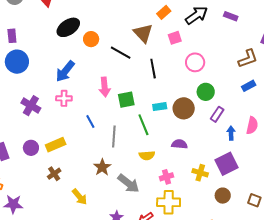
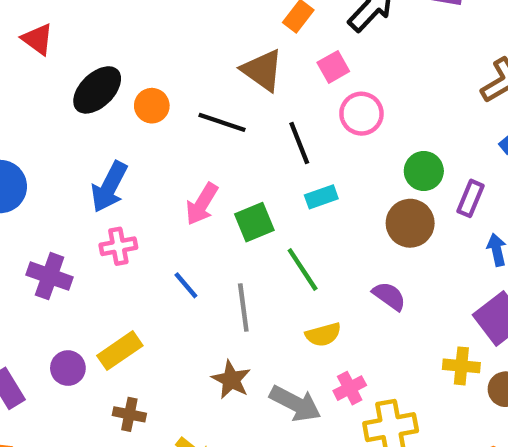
pink circle: (195, 62) -> (361, 114), moved
pink arrow: (105, 87) -> (202, 204), turned 48
cyan rectangle: (160, 107) -> (321, 197), moved
brown circle: (184, 108) -> (410, 223), moved
purple rectangle: (217, 114) -> (470, 198), moved
purple semicircle: (179, 144) -> (389, 296), turned 42
yellow cross: (200, 173) -> (461, 366), moved
brown cross: (54, 174) -> (129, 414), turned -32
pink cross: (167, 177) -> (350, 388), moved

